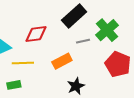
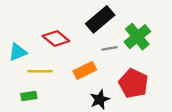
red diamond: (36, 34) -> (56, 39), turned 45
red pentagon: (118, 64) -> (133, 83), moved

